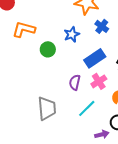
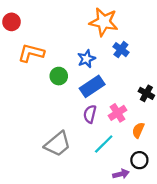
blue rectangle: (95, 58) -> (92, 86), moved
gray trapezoid: (47, 108) -> (58, 144), turned 55

